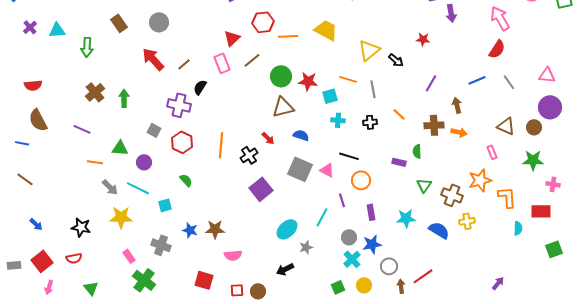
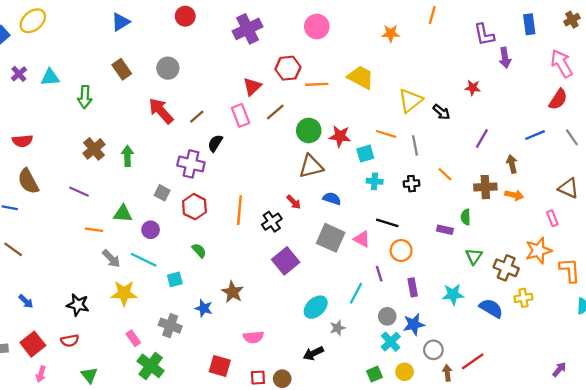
brown star: (215, 229) -> (233, 292), moved, turned 30

